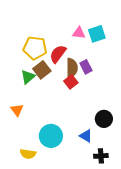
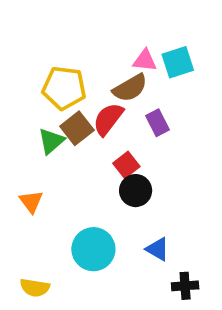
red semicircle: (58, 54) -> (108, 119), moved
brown semicircle: (72, 68) -> (130, 88), moved, turned 60
red square: (71, 82) -> (126, 165), moved
black circle: (104, 119) -> (136, 191), moved
yellow semicircle: (28, 154) -> (35, 288), moved

